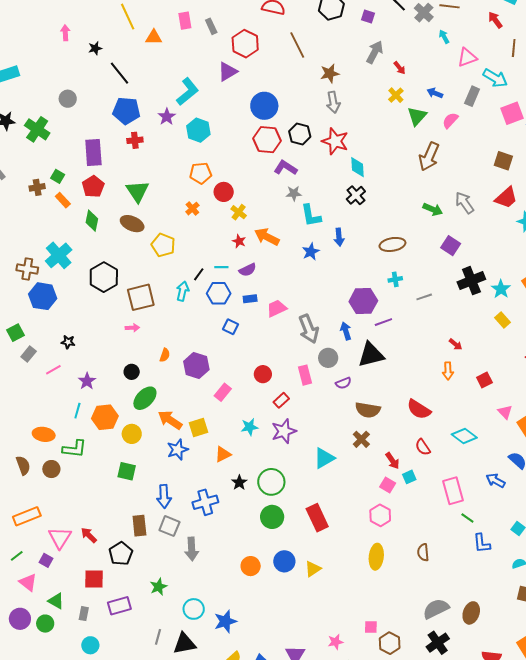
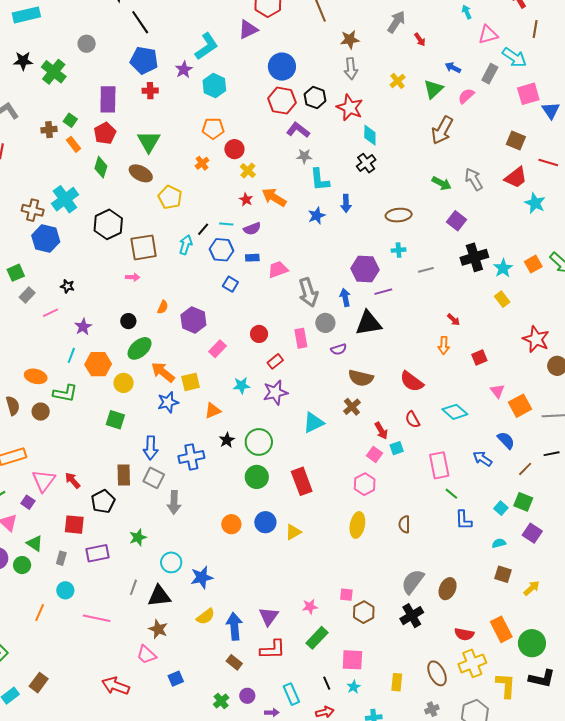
yellow cross: (396, 95) -> (398, 81), moved
gray semicircle: (436, 609) -> (413, 582), turned -32

